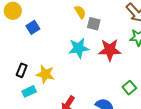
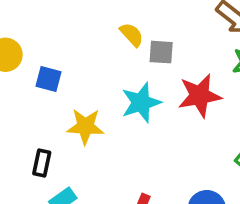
blue square: (33, 27) -> (49, 79), turned -32
yellow star: (45, 74) -> (85, 126), moved

